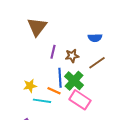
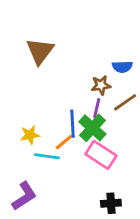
purple line: (53, 52) -> (97, 108), moved
brown star: (72, 56) -> (101, 85), moved
orange line: (54, 91) -> (64, 142), turned -64

